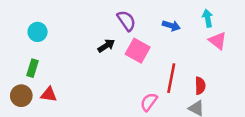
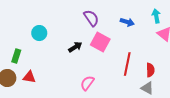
cyan circle: (38, 32) -> (39, 33), moved
black arrow: (106, 46) -> (75, 47), moved
pink semicircle: (149, 102) -> (87, 83), moved

